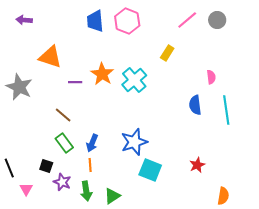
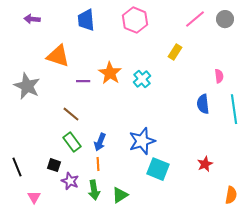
blue trapezoid: (95, 21) -> (86, 20), moved
cyan cross: (134, 80) -> (142, 79), size x0.7
pink triangle: (26, 189) -> (34, 197), moved

